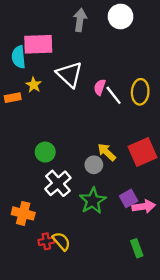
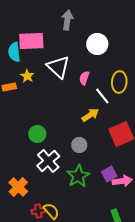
white circle: (120, 16) -> (97, 44), moved
white line: (114, 95) -> (102, 96), moved
yellow arrow: (107, 152) -> (90, 115), moved, turned 102
orange cross: (23, 213) -> (18, 187), turned 30

